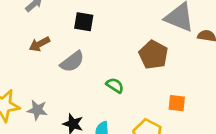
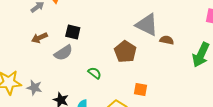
black square: (84, 22) -> (73, 32), moved

